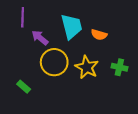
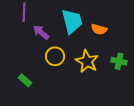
yellow circle: (54, 62) -> (55, 56), size x0.7

